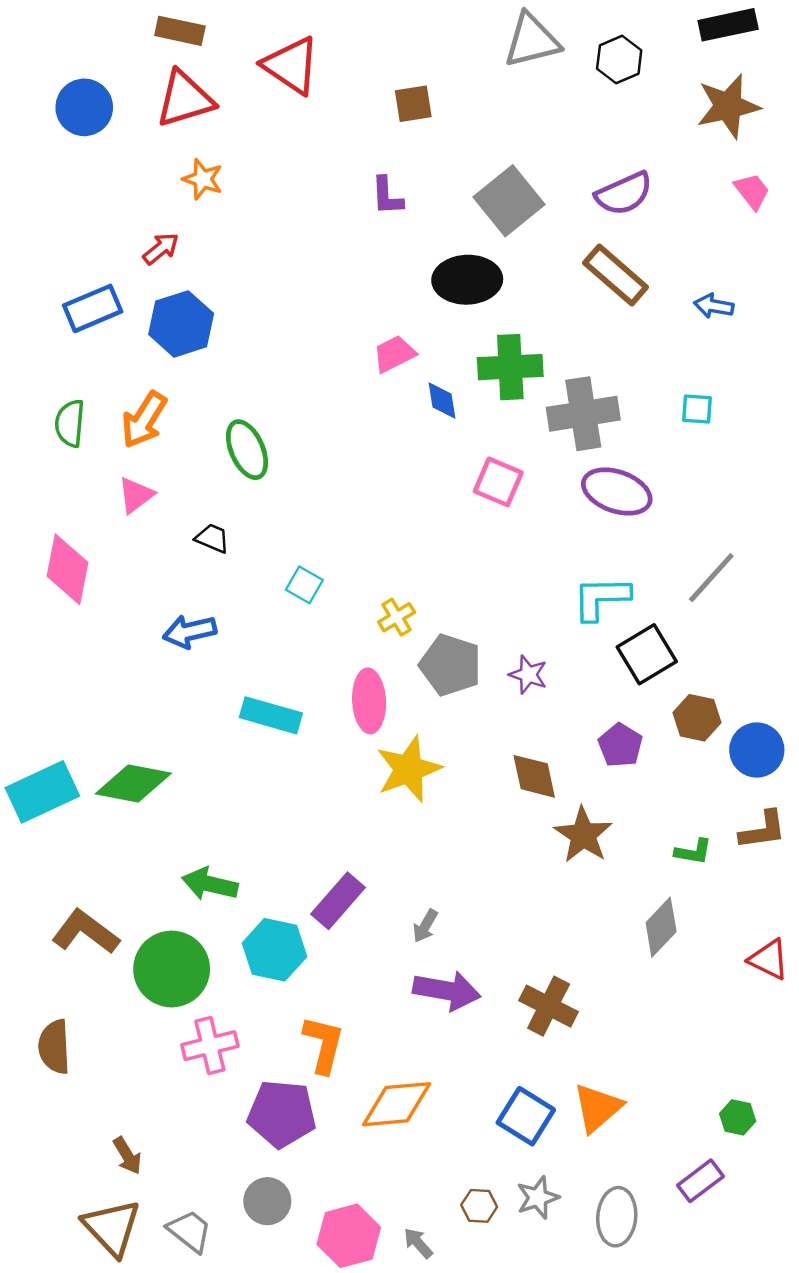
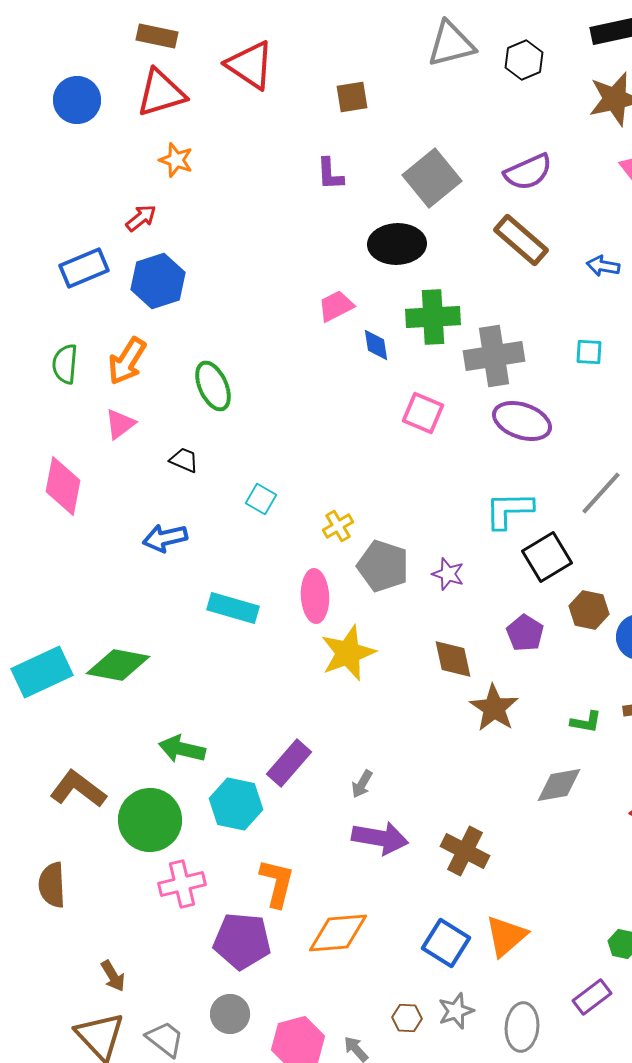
gray diamond: (661, 927) -> (559, 785), turned 36

